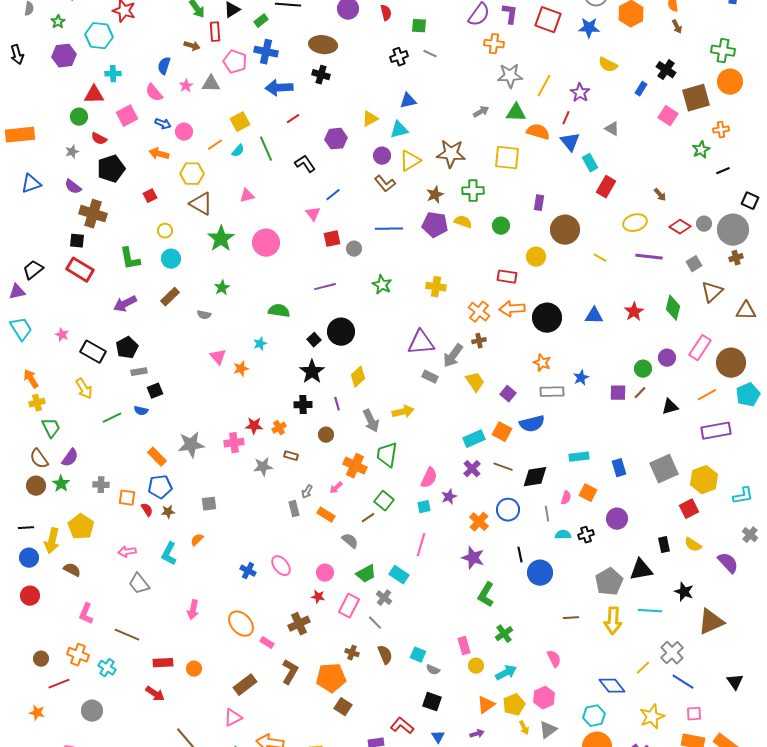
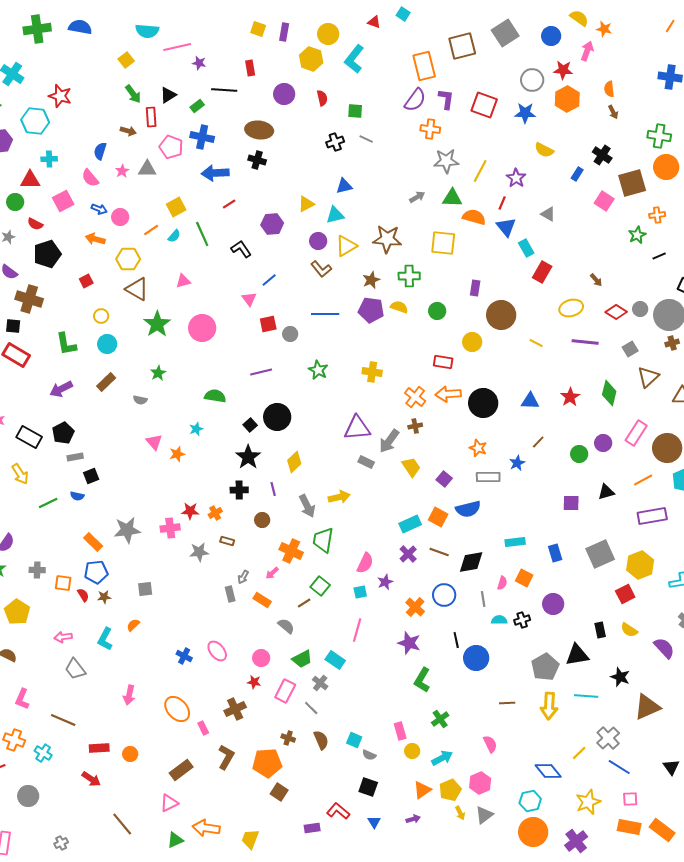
purple square: (618, 393) -> (571, 503), moved
brown line: (640, 393) -> (538, 442), moved
pink rectangle: (267, 643) -> (203, 728), turned 32

